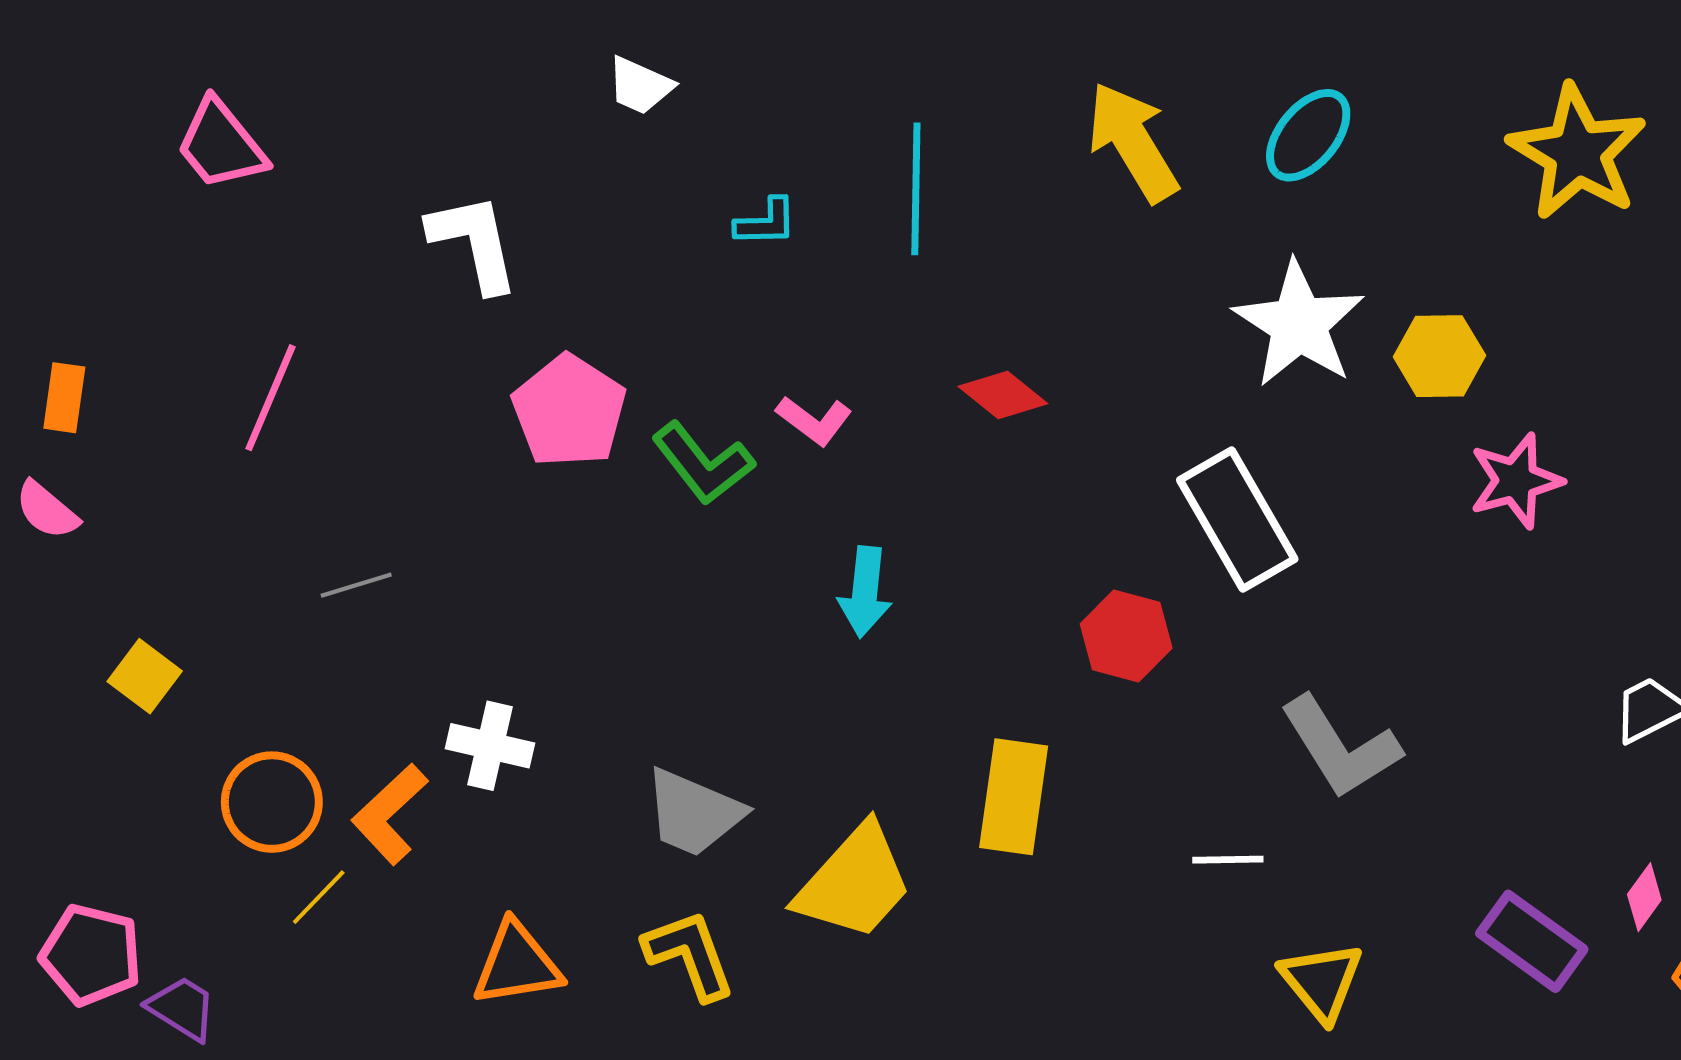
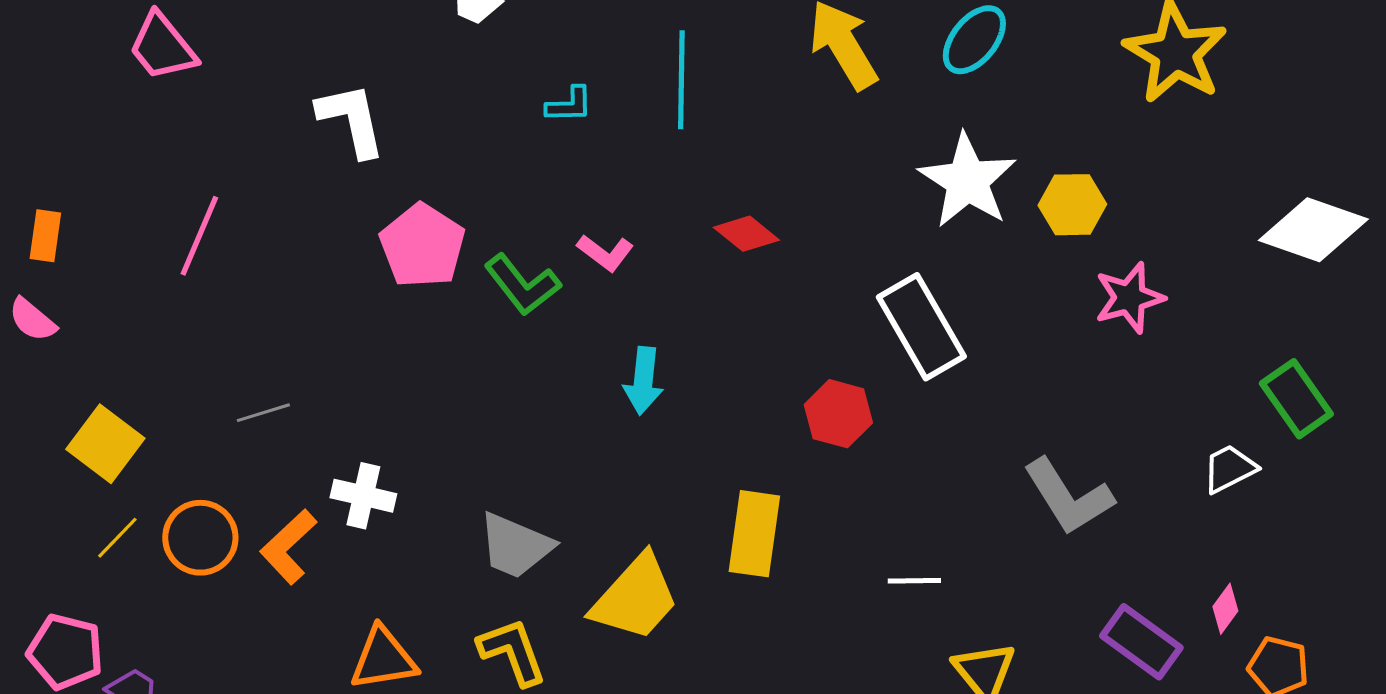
gray line: (356, 585) -> (263, 413), moved
yellow square: (145, 676) -> (105, 444), size x1.4
gray L-shape: (1340, 747) -> (1068, 497), moved
yellow line: (319, 897) -> (117, 538), moved

